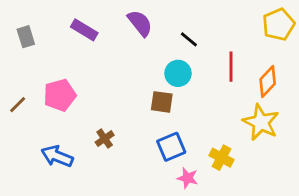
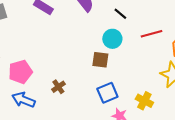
red line: (231, 67) -> (151, 34), turned 75
pink pentagon: (60, 95) -> (20, 72), moved

